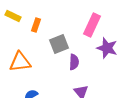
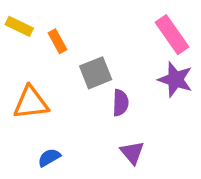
orange rectangle: (36, 25) -> (57, 41), turned -48
pink rectangle: (92, 25) -> (172, 35), moved, turned -60

